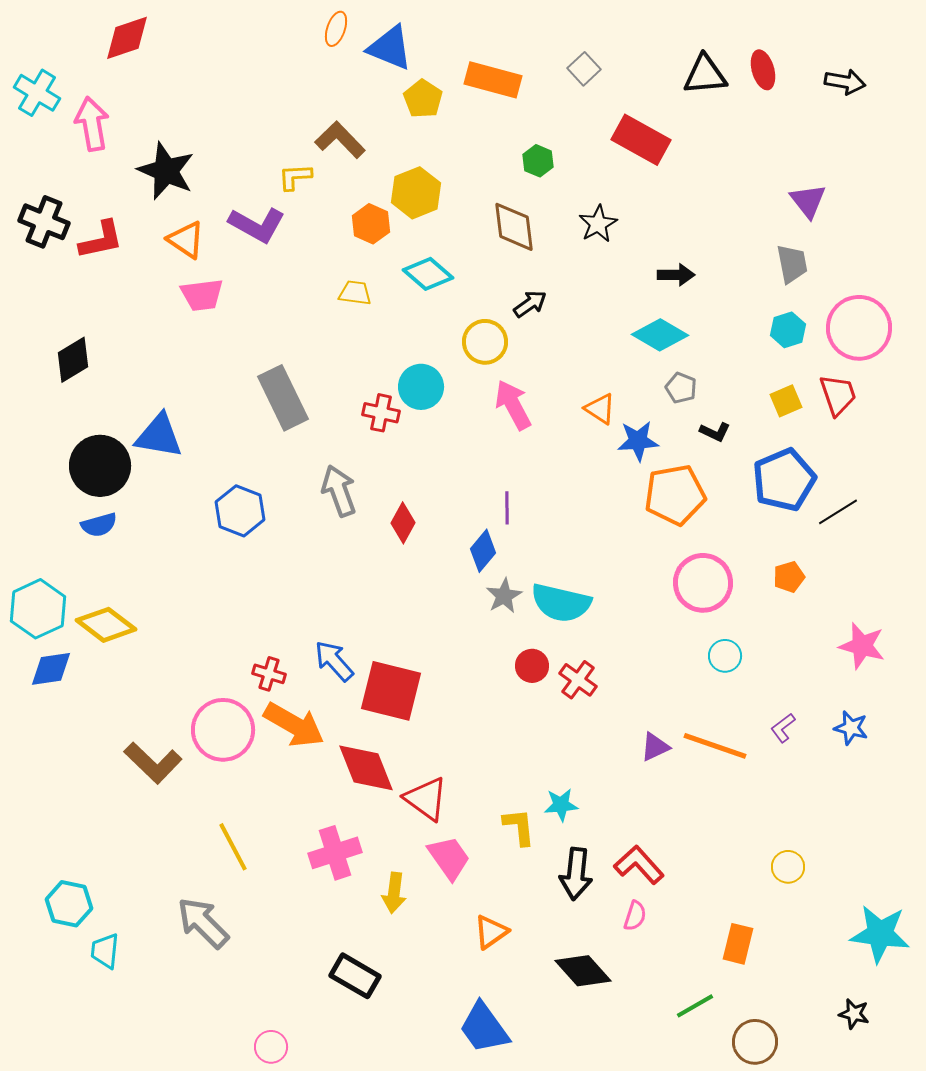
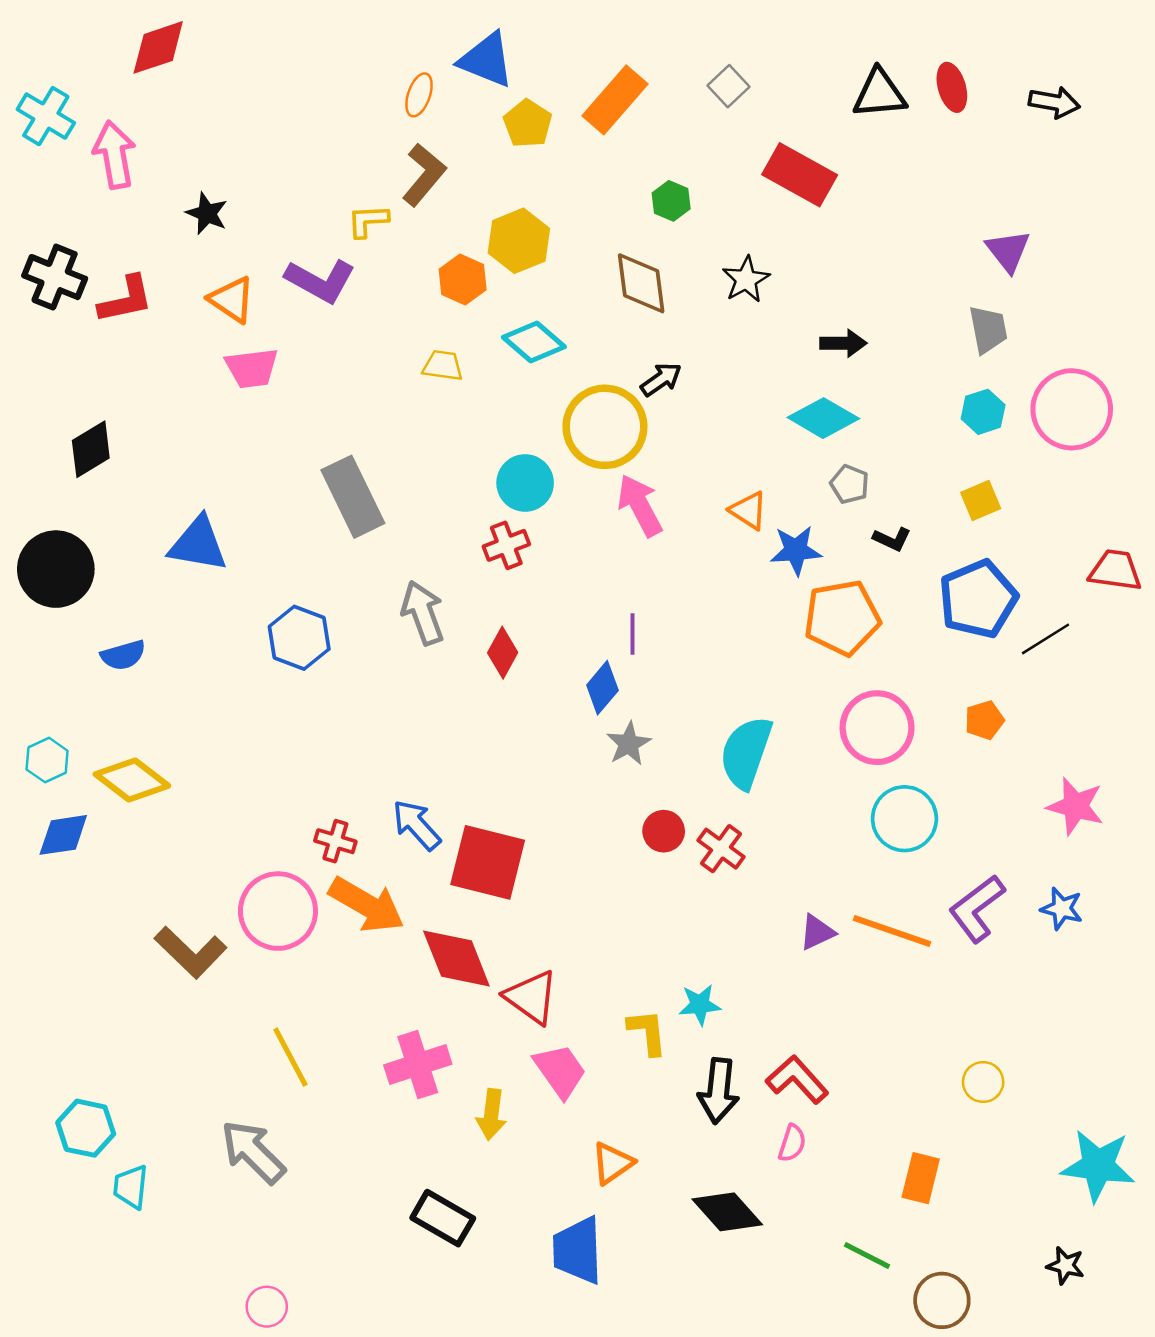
orange ellipse: (336, 29) -> (419, 95), moved
orange rectangle: (493, 80) -> (615, 100), turned -64
brown L-shape: (340, 140) -> (424, 175), turned 84
black star: (166, 171) -> (207, 213), size x0.6
yellow circle: (485, 342) -> (605, 427), size x1.5
red trapezoid: (838, 395) -> (1115, 570), moved, turned -63
red cross: (381, 413) -> (506, 545), moved, turned -33
black circle: (100, 466) -> (56, 569), moved
cyan semicircle: (561, 603) -> (746, 753), moved, turned 96
cyan hexagon: (38, 609) -> (47, 760), size x0.6
cyan circle: (725, 656) -> (904, 819), size x1.6
purple L-shape: (783, 728) -> (977, 909), size x1.8
green line: (695, 1006) -> (867, 1255), turned 57
blue trapezoid: (484, 1028) -> (578, 1250), moved, turned 34
pink circle: (271, 1047) -> (267, 1307), moved

